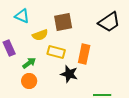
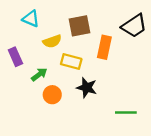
orange rectangle: (84, 54) -> (104, 47), moved
orange circle: (29, 81) -> (52, 95), moved

